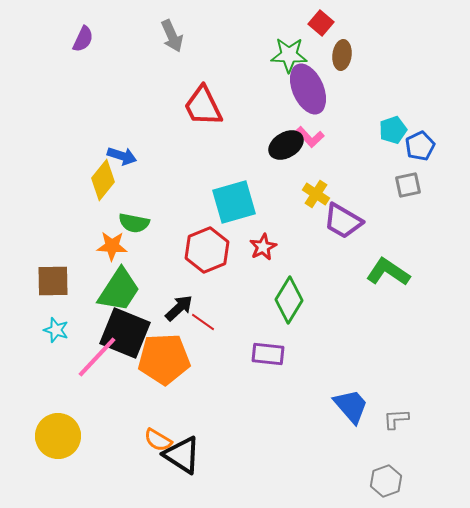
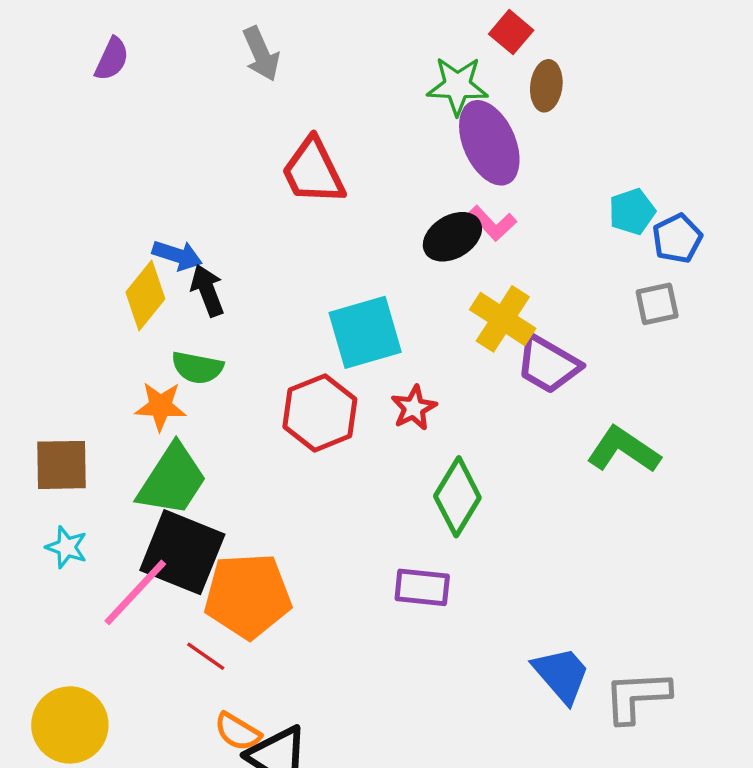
yellow cross: (316, 194) -> (503, 319), size x1.4
black arrow: (179, 308) -> (207, 290), moved, turned -68
red line: (203, 322) -> (206, 656), moved
gray L-shape: (396, 419) -> (637, 696), size x1.6

